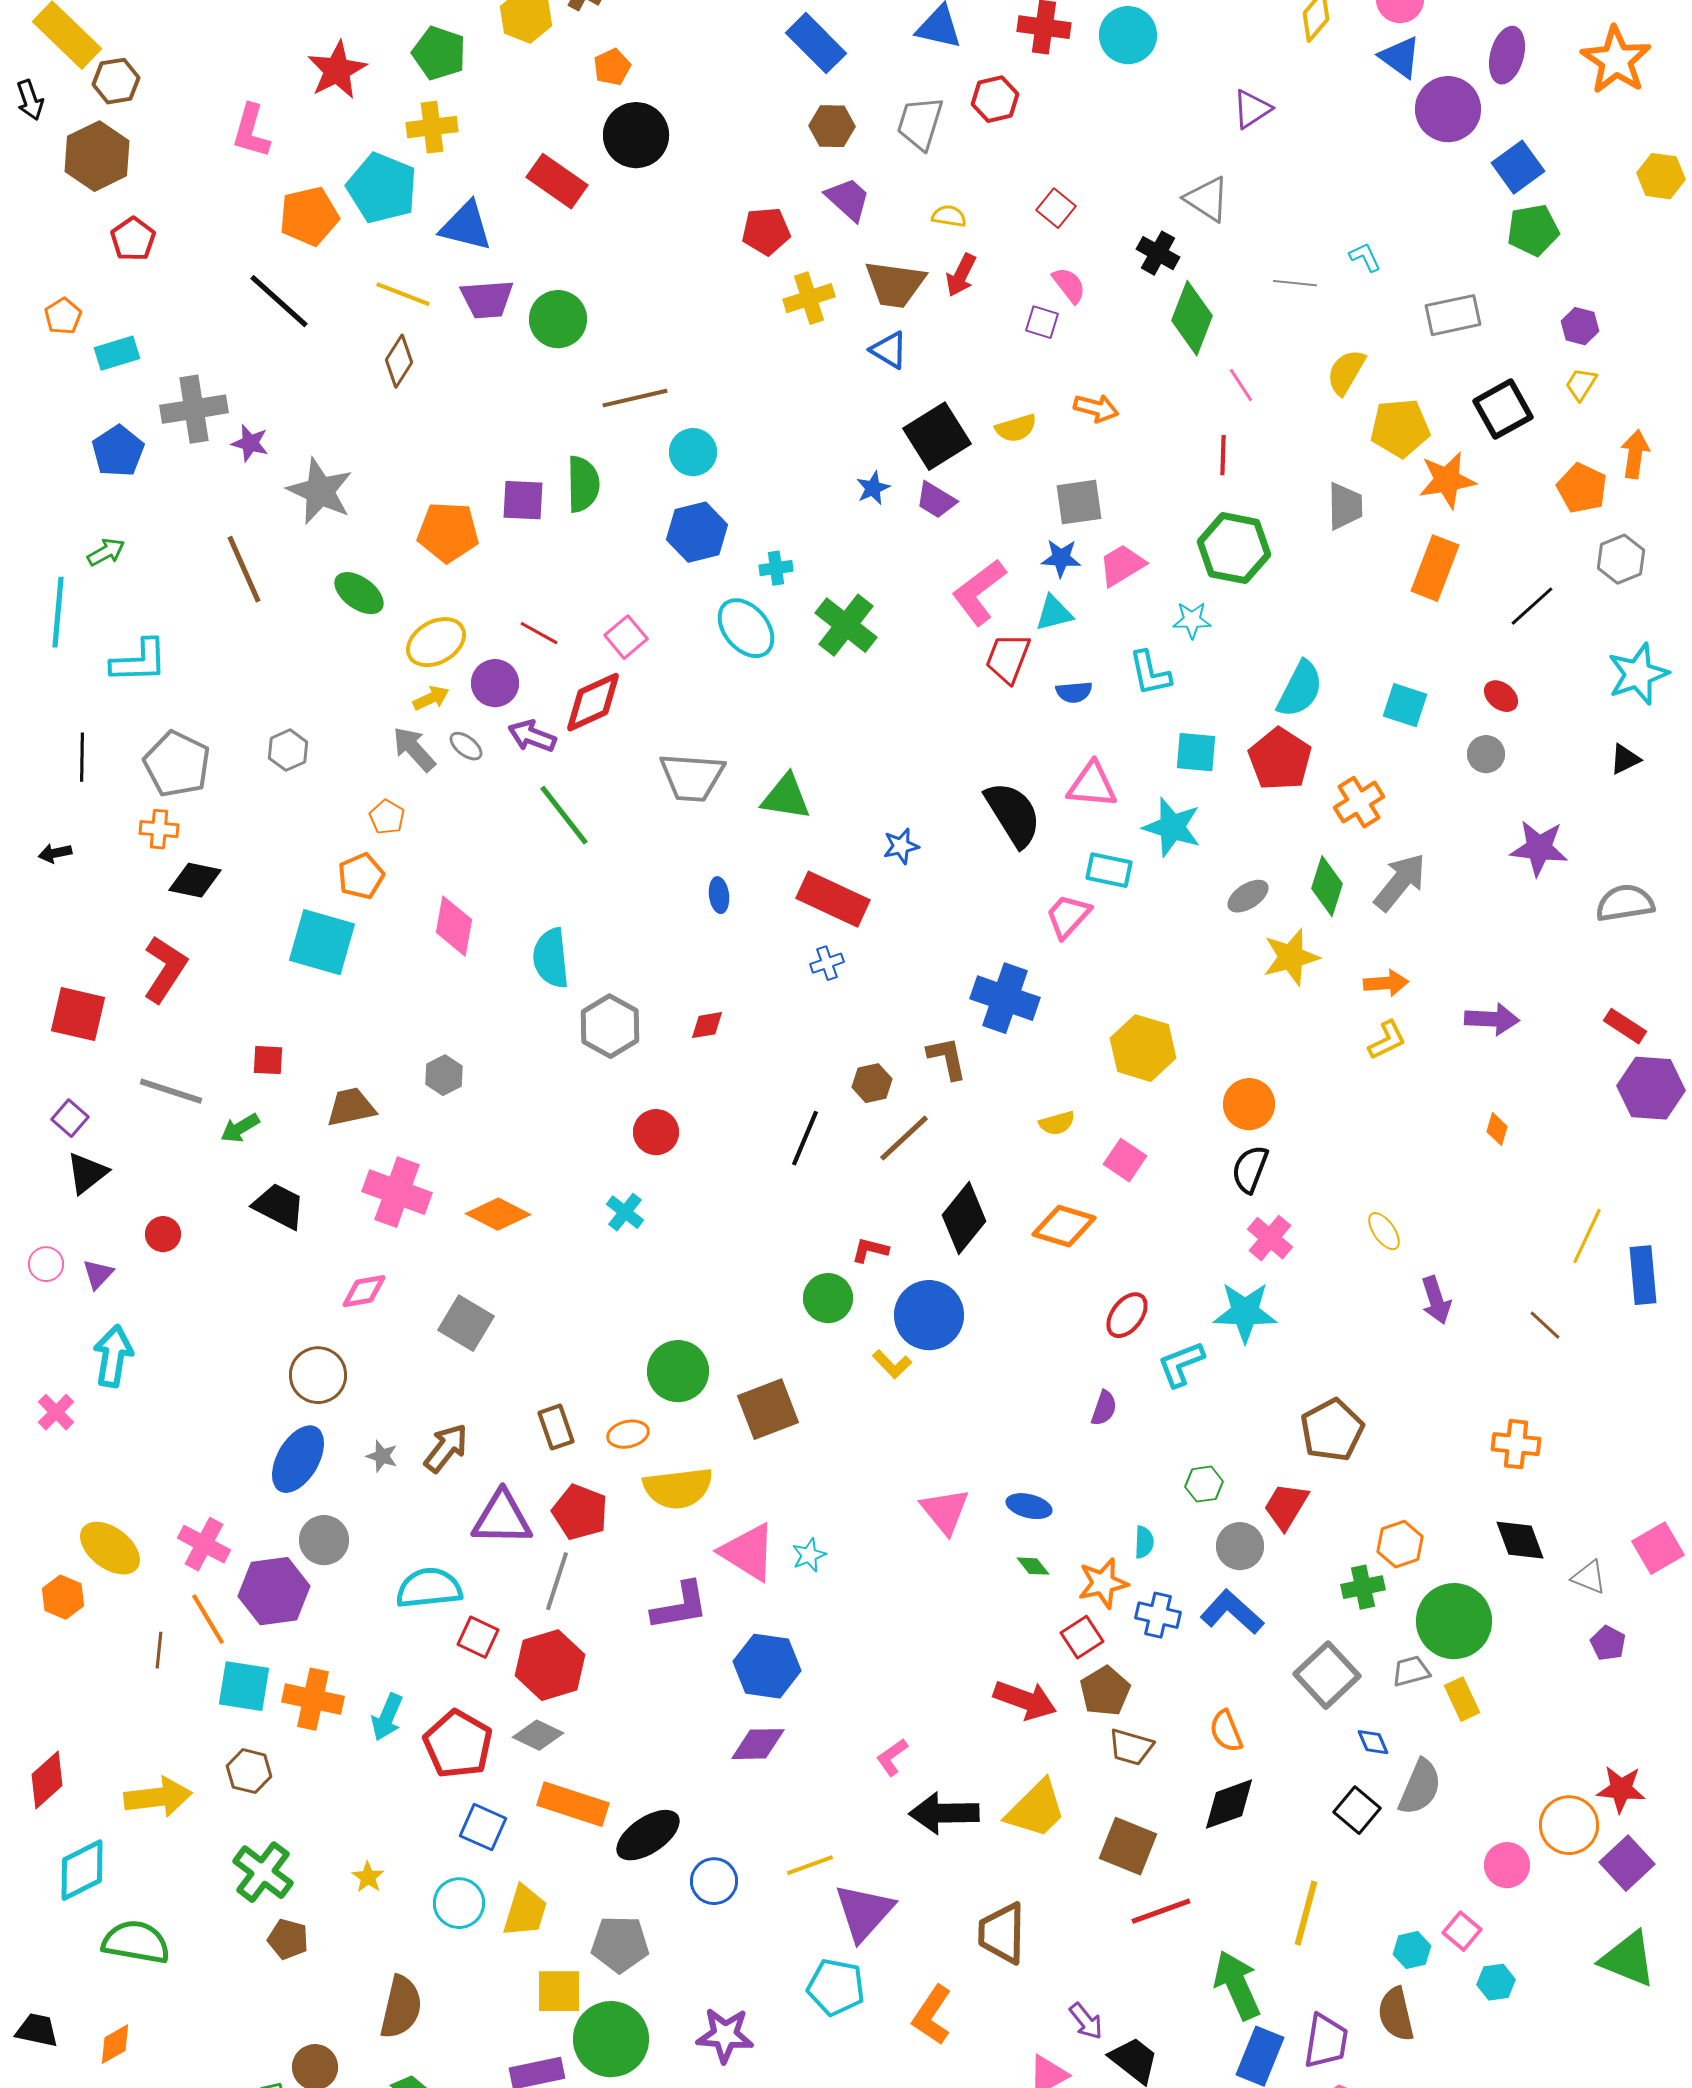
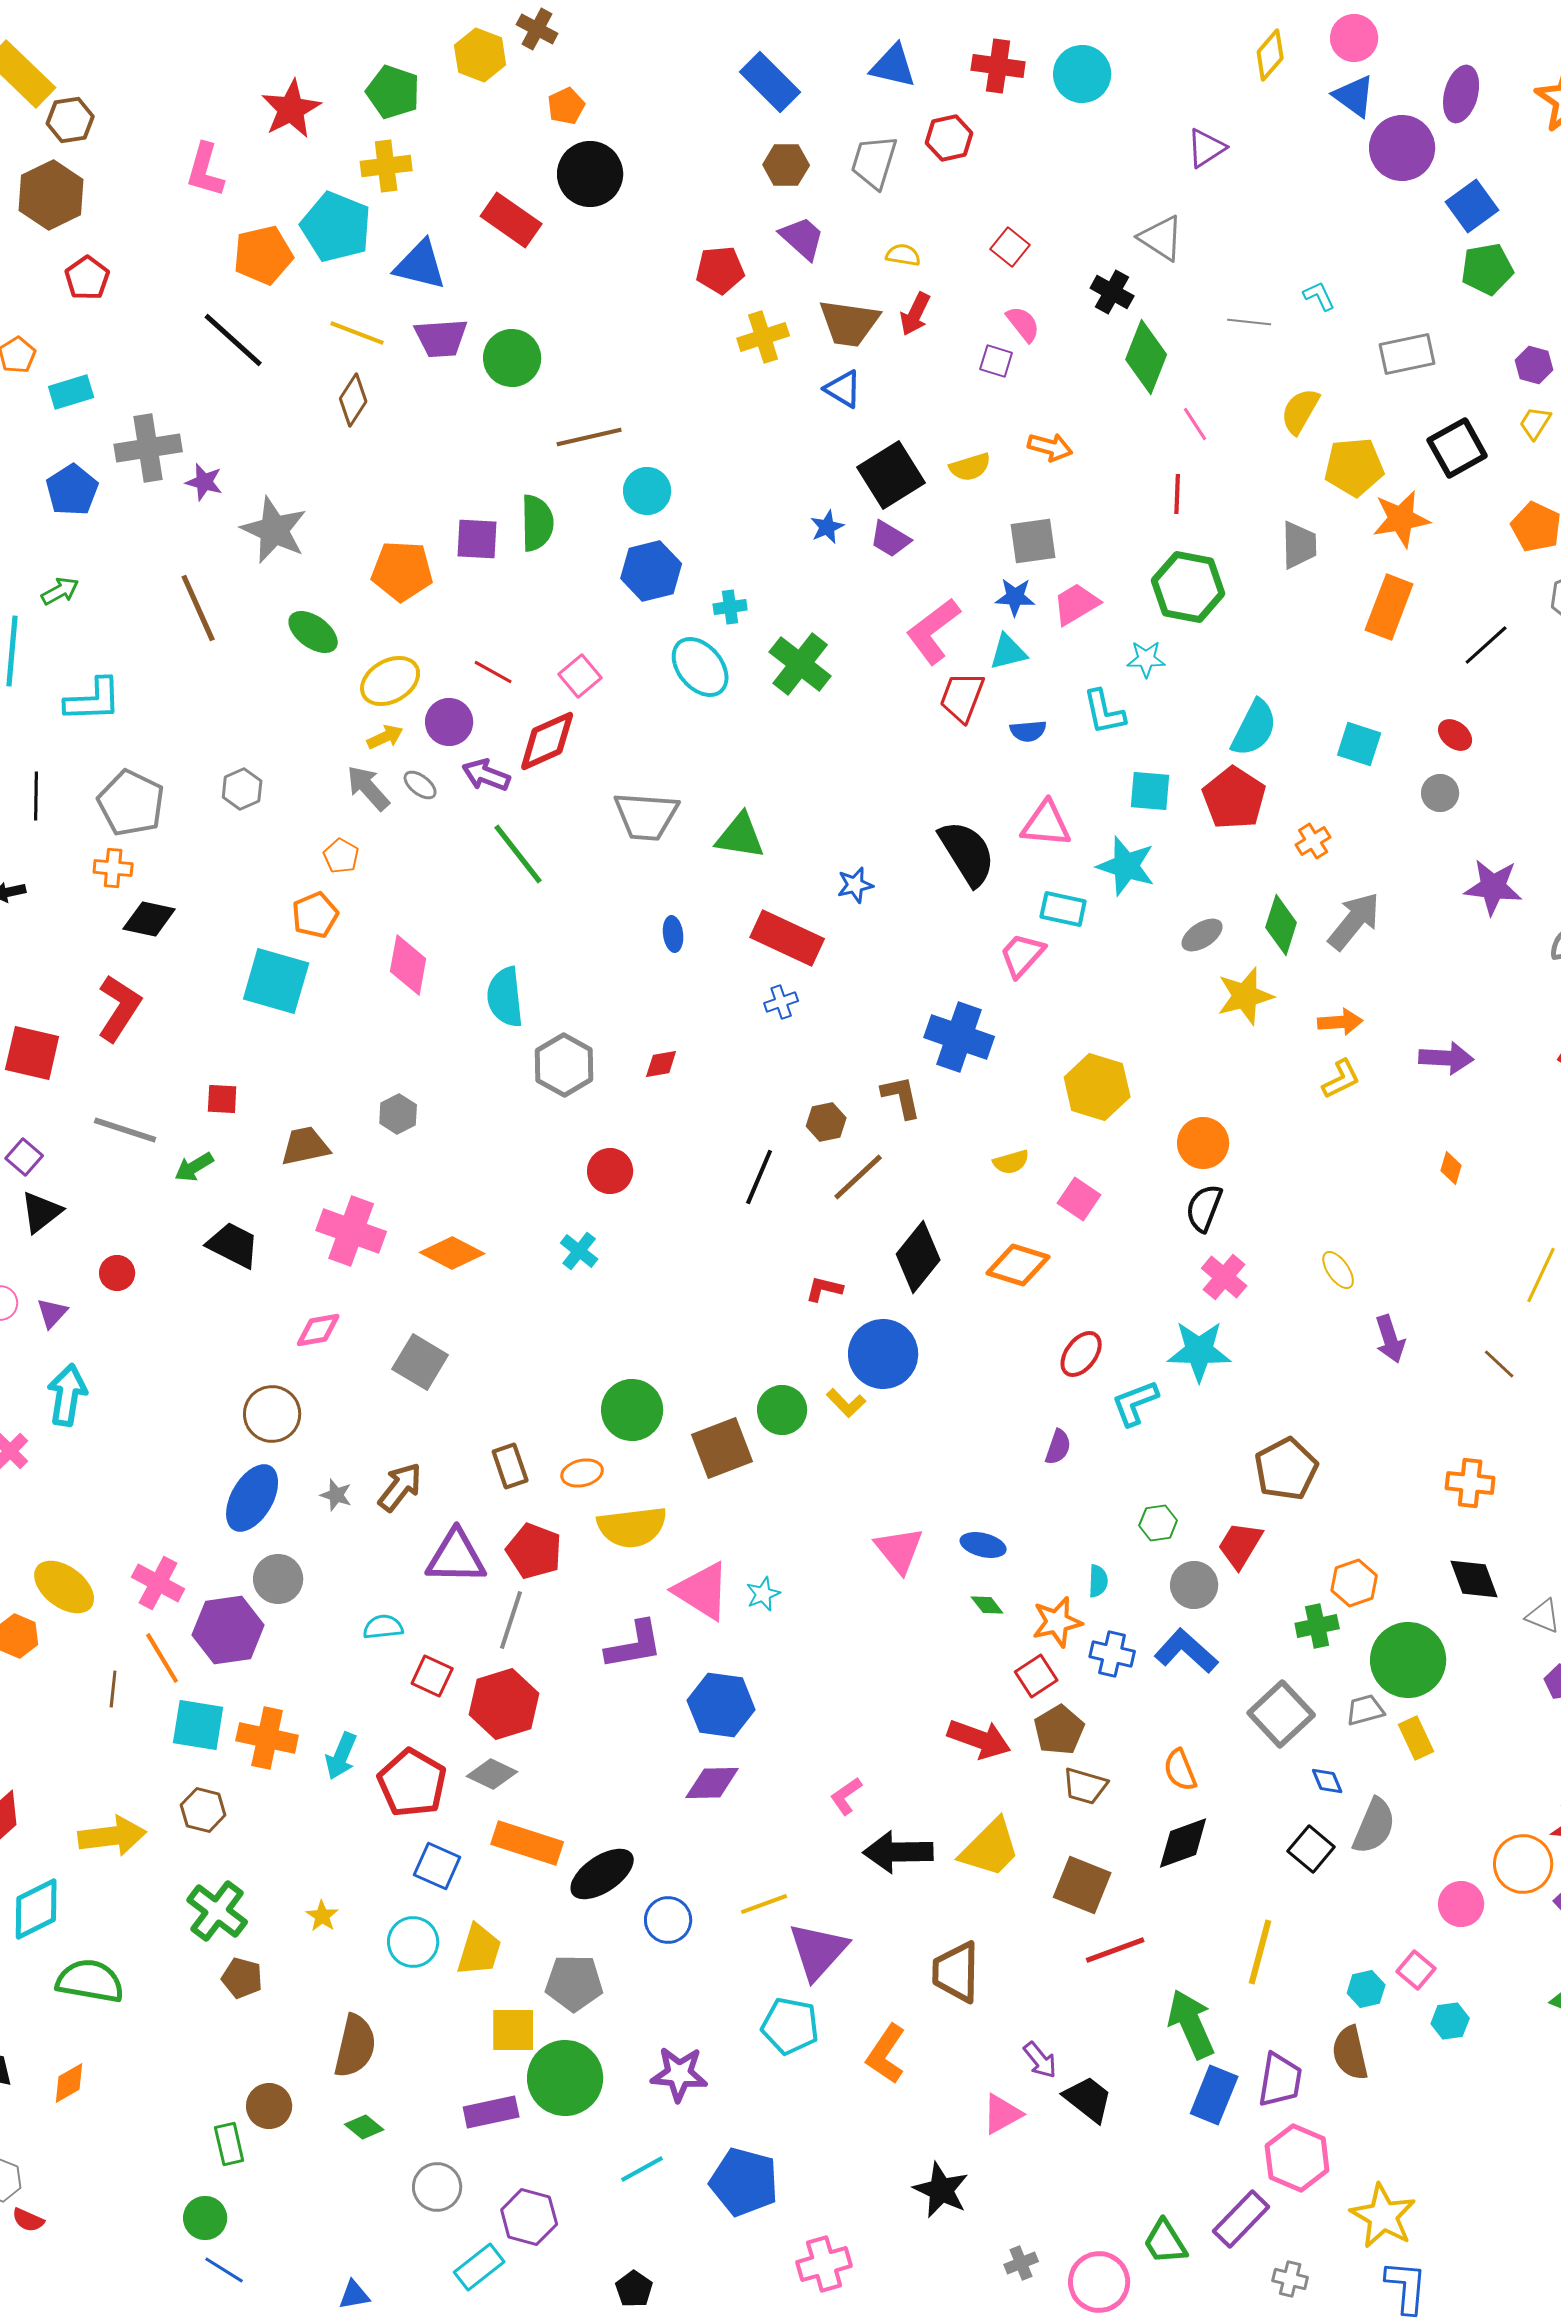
orange cross: (1359, 802) -> (1313, 841), size x0.7
green circle: (828, 1298) -> (782, 1410), moved
cyan semicircle: (429, 1588) -> (383, 1627), size x0.6

